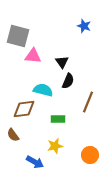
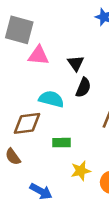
green rectangle: (58, 119) -> (62, 143), moved
yellow star: (55, 146) -> (81, 171), moved

